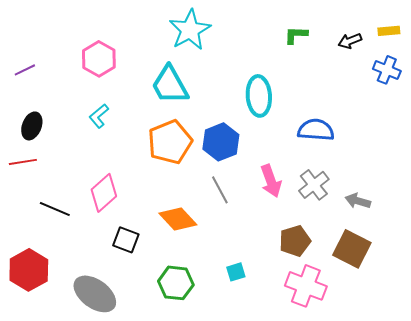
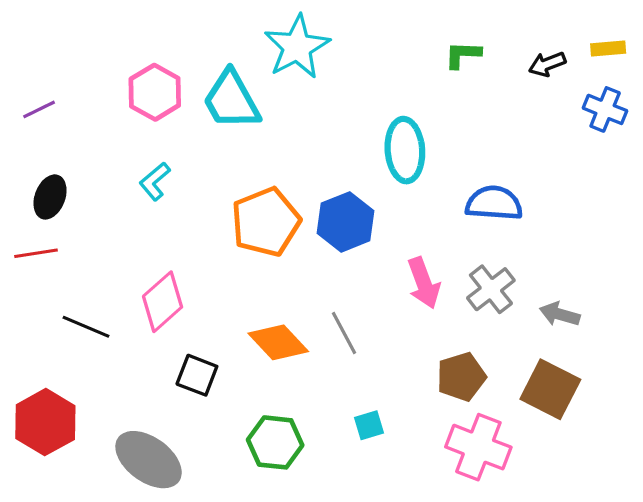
cyan trapezoid: (170, 85) -> (231, 100), moved
gray line: (220, 190) -> (344, 333), moved

